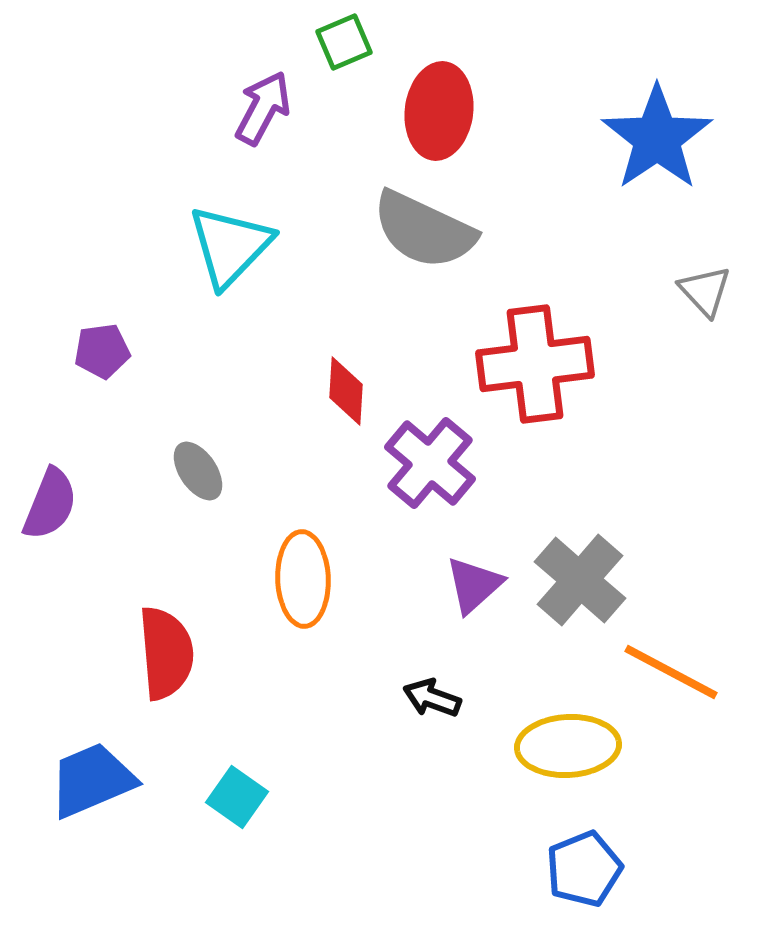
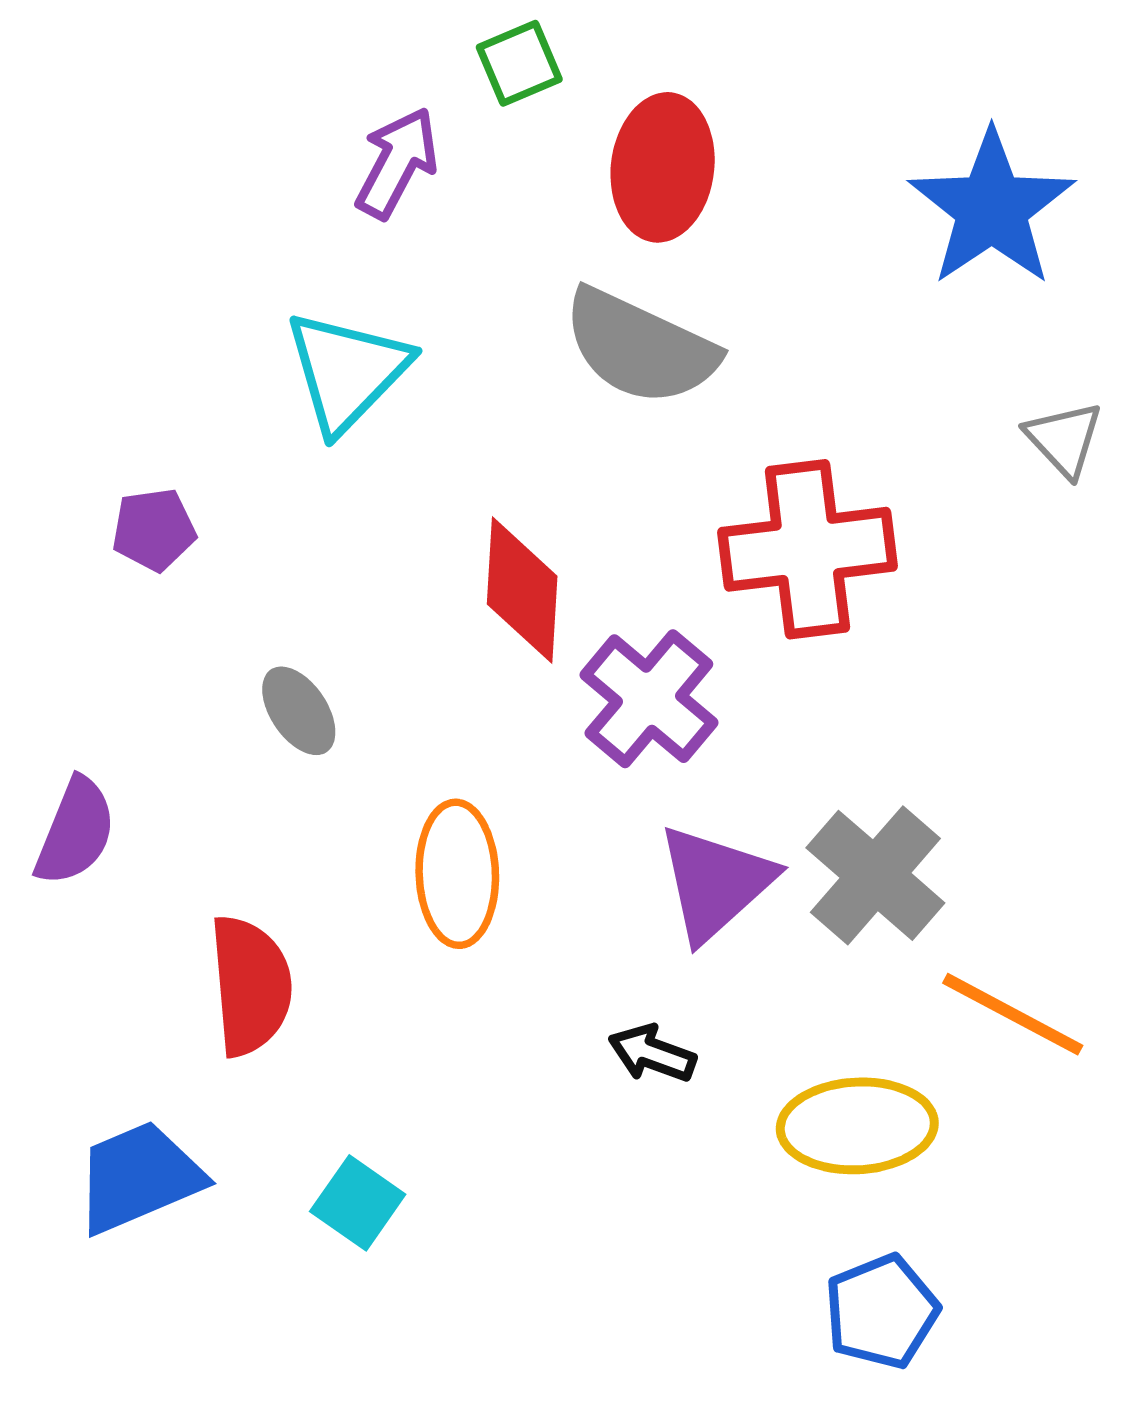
red diamond: (346, 391) -> (522, 590), size x1.4
purple semicircle: (50, 504) -> (75, 832), moved
purple triangle: (474, 585) -> (715, 883), size x1.4

